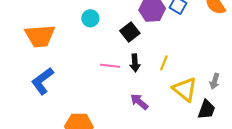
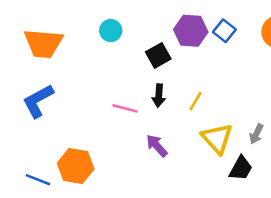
pink line: (110, 66) -> (125, 108), moved

